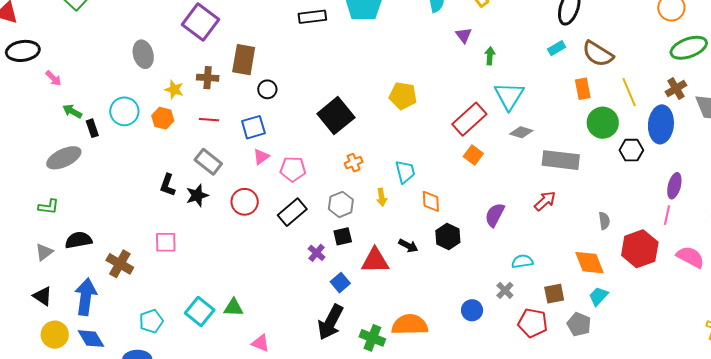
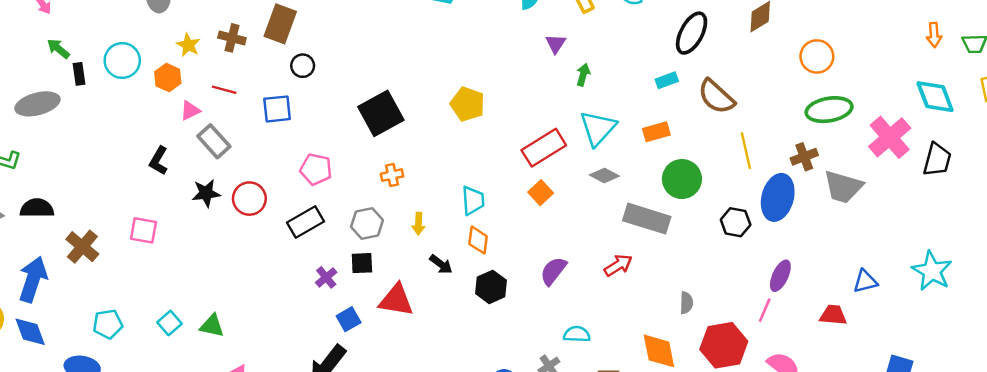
orange rectangle: (583, 89) -> (656, 132), moved, turned 75
green circle: (603, 123) -> (682, 179), moved
pink triangle: (261, 157) -> (190, 111), moved
cyan trapezoid: (405, 172) -> (473, 200), moved
black star: (197, 195) -> (206, 193), moved
black arrow: (408, 246) -> (441, 264), moved
cyan square: (200, 311) -> (170, 323), size x0.7

